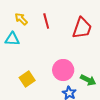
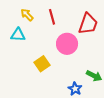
pink circle: (63, 70) -> (67, 44), moved
yellow square: (27, 79) -> (42, 64), moved

